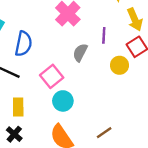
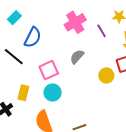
purple line: (104, 35) -> (102, 31), moved, turned -48
yellow rectangle: (18, 107) -> (23, 93), moved

